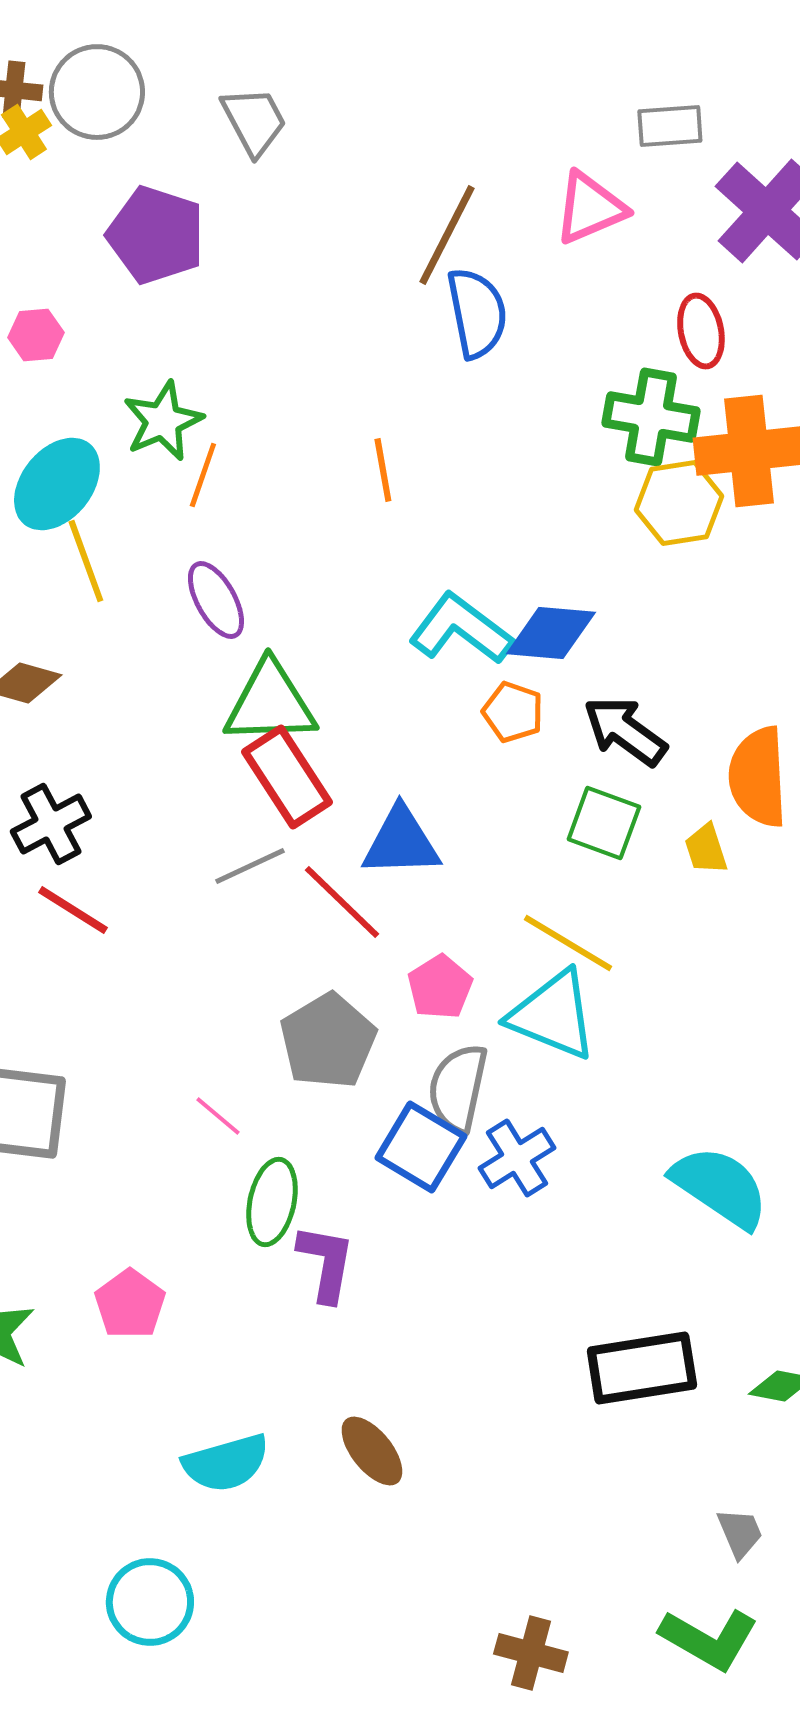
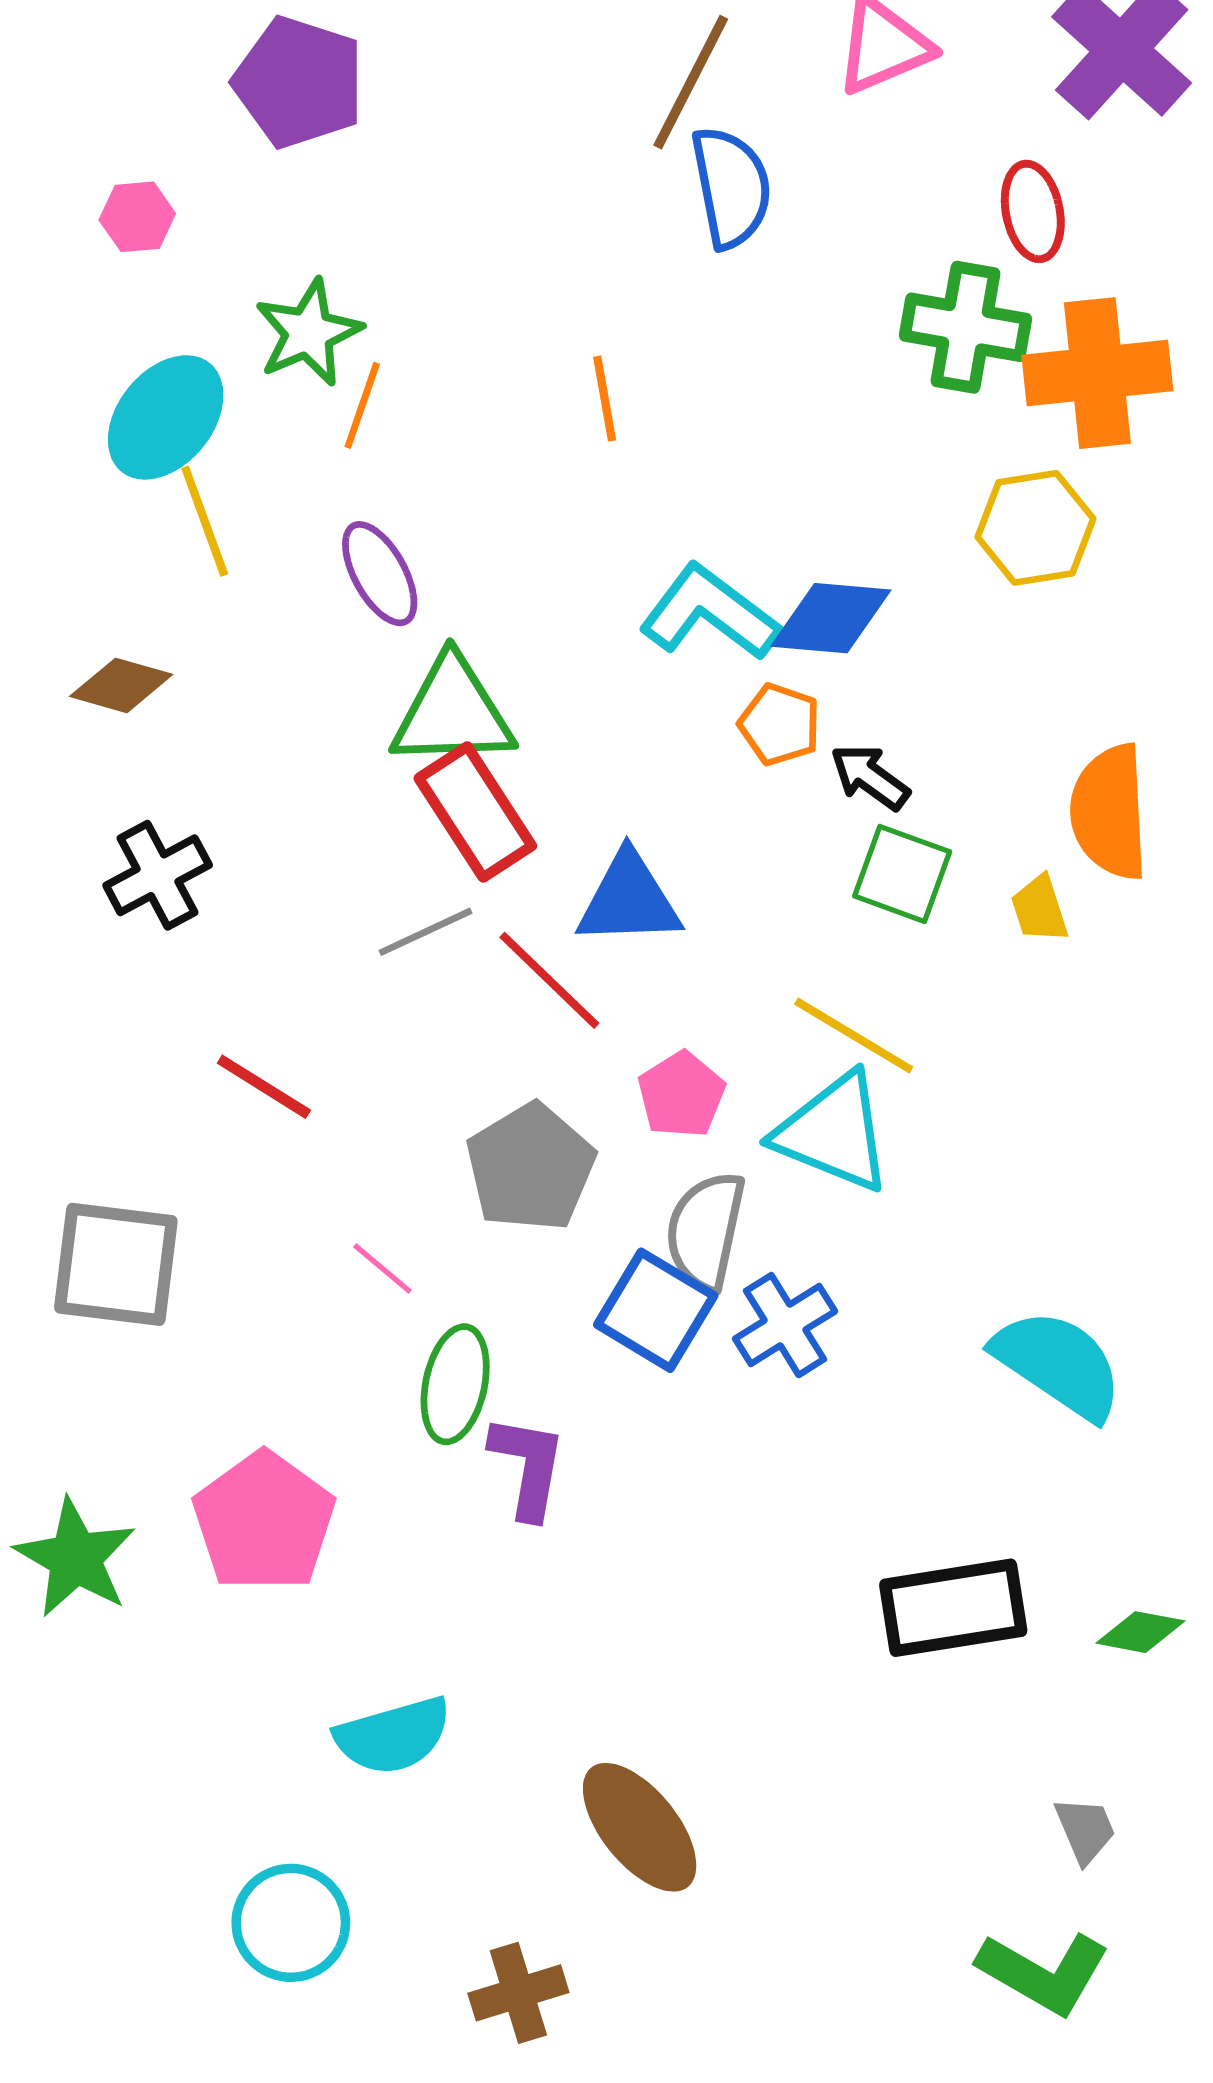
yellow hexagon: (679, 503) -> (1035, 528), moved
black arrow: (625, 731) -> (870, 777), moved, size x0.7
red line: (73, 910) -> (264, 1087), moved
pink pentagon: (130, 1304) -> (264, 1522), size x1.5
brown ellipse: (372, 1451) -> (640, 1827), moved, size x1.4
brown cross: (531, 1653) -> (518, 1993), moved, turned -32

